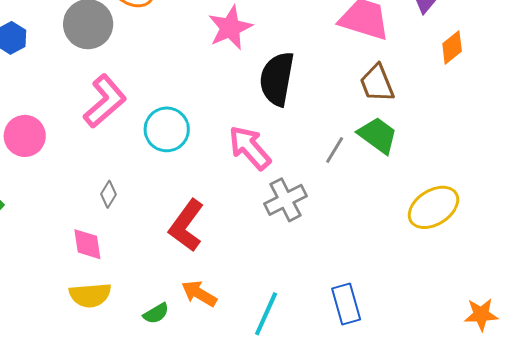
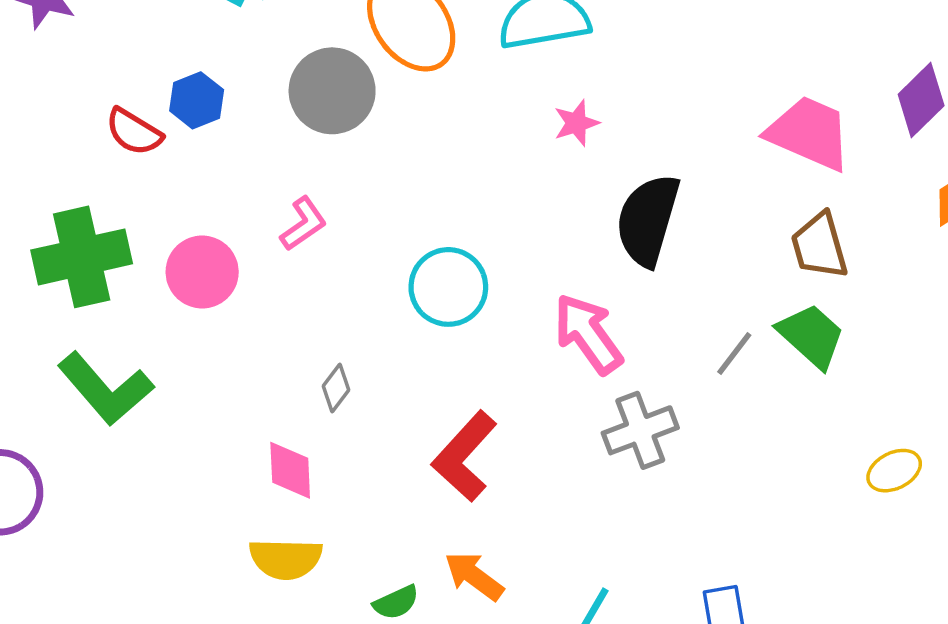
pink star: (230, 28) -> (576, 123), size x0.6
pink L-shape: (105, 101) -> (303, 224), moved, size x0.6
yellow ellipse: (433, 207) -> (894, 471), size x0.6

